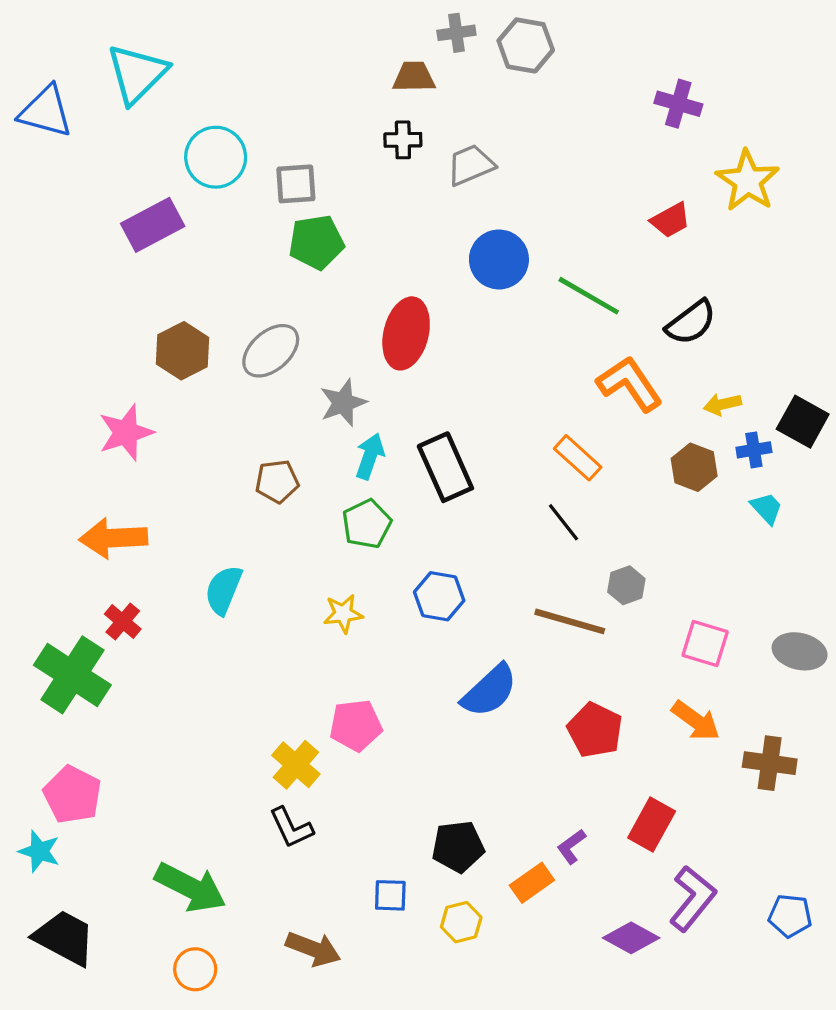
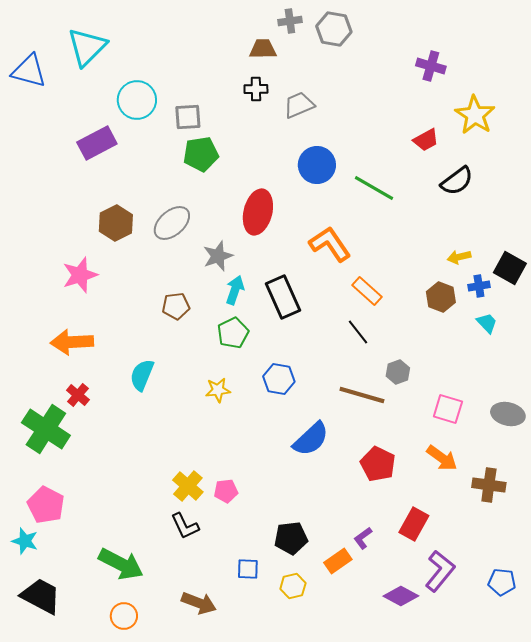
black semicircle: (691, 322) -> (457, 181), moved
orange L-shape: (630, 384) -> (330, 244), moved
pink pentagon: (356, 725) -> (226, 491), moved, size x0.7

